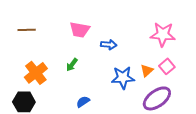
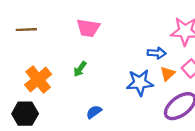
blue arrow: (109, 45) -> (157, 53), moved

